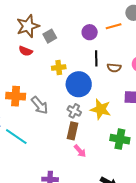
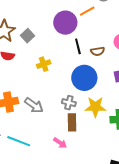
purple circle: (90, 32) -> (65, 23), size x1.5
blue circle: (79, 84) -> (84, 78), moved
yellow star: (101, 109) -> (95, 107), moved
pink arrow: (80, 151) -> (60, 143), moved

